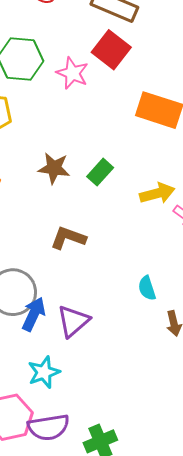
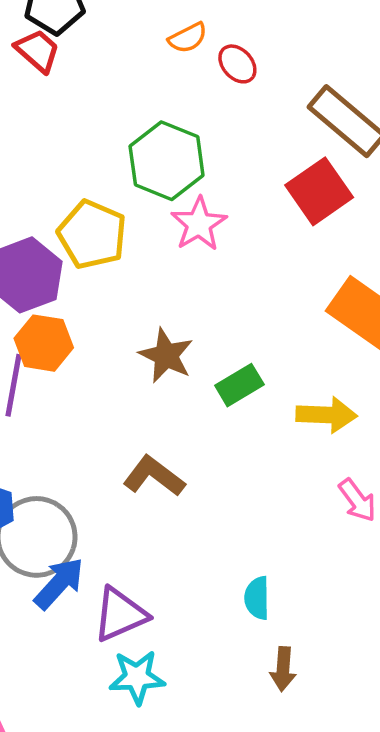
pink star: (72, 73) -> (199, 224), moved
yellow arrow: (157, 193) -> (327, 415), moved
cyan star: (44, 372) -> (137, 677), moved

